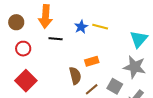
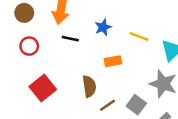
yellow line: (100, 27) -> (139, 37), moved
orange rectangle: (92, 61) -> (113, 61), moved
red square: (26, 81) -> (43, 88), moved

